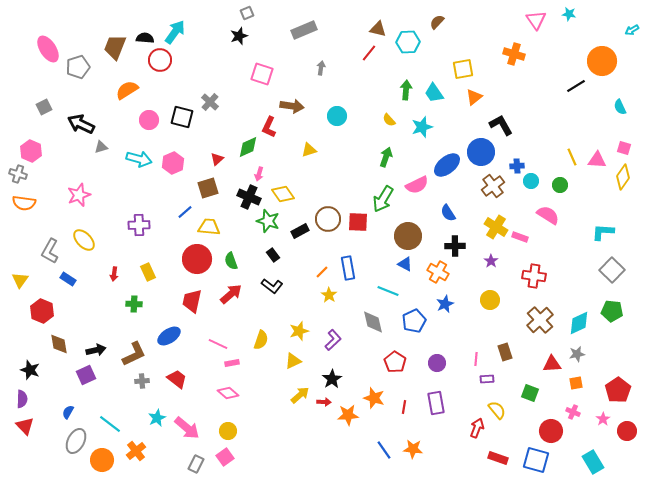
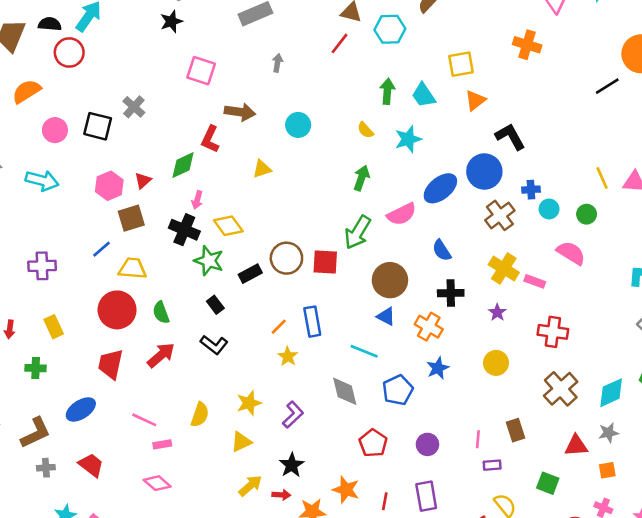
pink hexagon: (173, 163) -> (109, 186), moved

